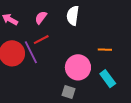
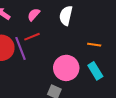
orange line: (105, 50) -> (94, 45), moved
cyan rectangle: (108, 79) -> (95, 71), moved

